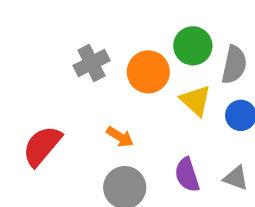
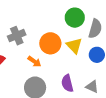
gray cross: (92, 63) -> (17, 36), moved
orange circle: (148, 72) -> (50, 43), moved

